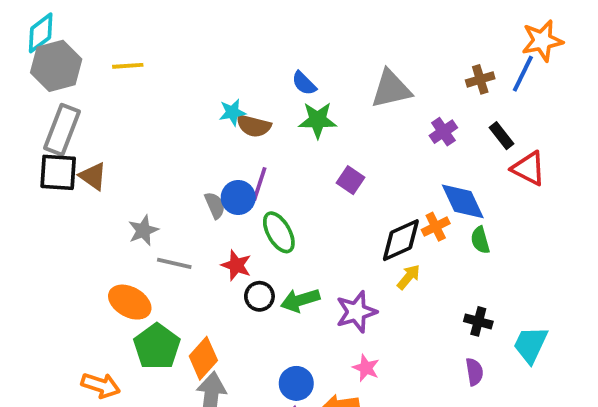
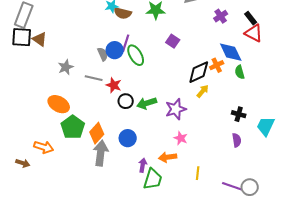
red triangle: (529, 168) -> (254, 33), moved
green ellipse: (279, 232) -> (136, 55), moved
gray line: (174, 263) -> (94, 78), moved
blue circle: (296, 383) -> (128, 138), moved

